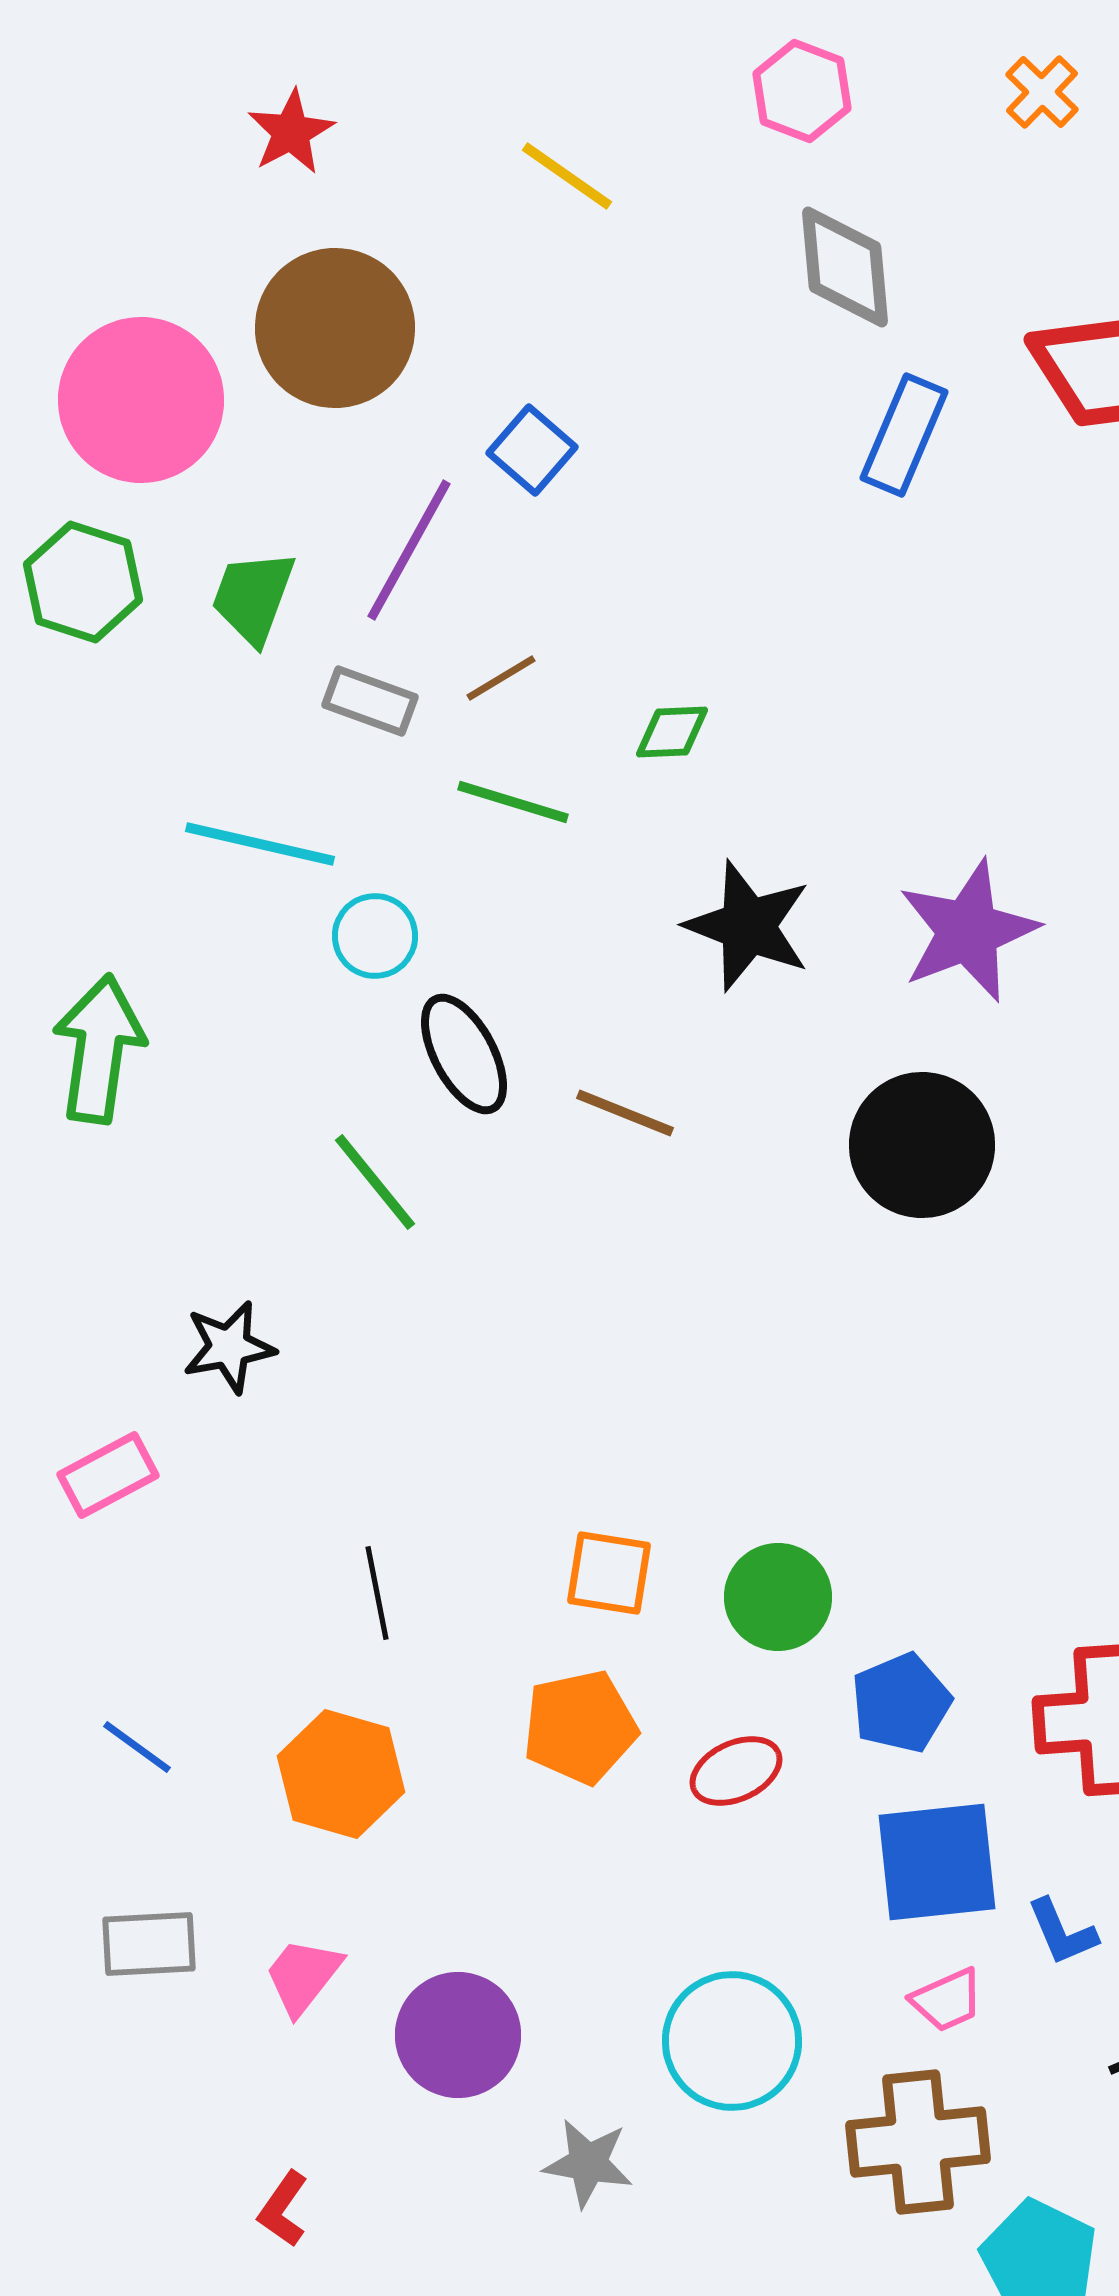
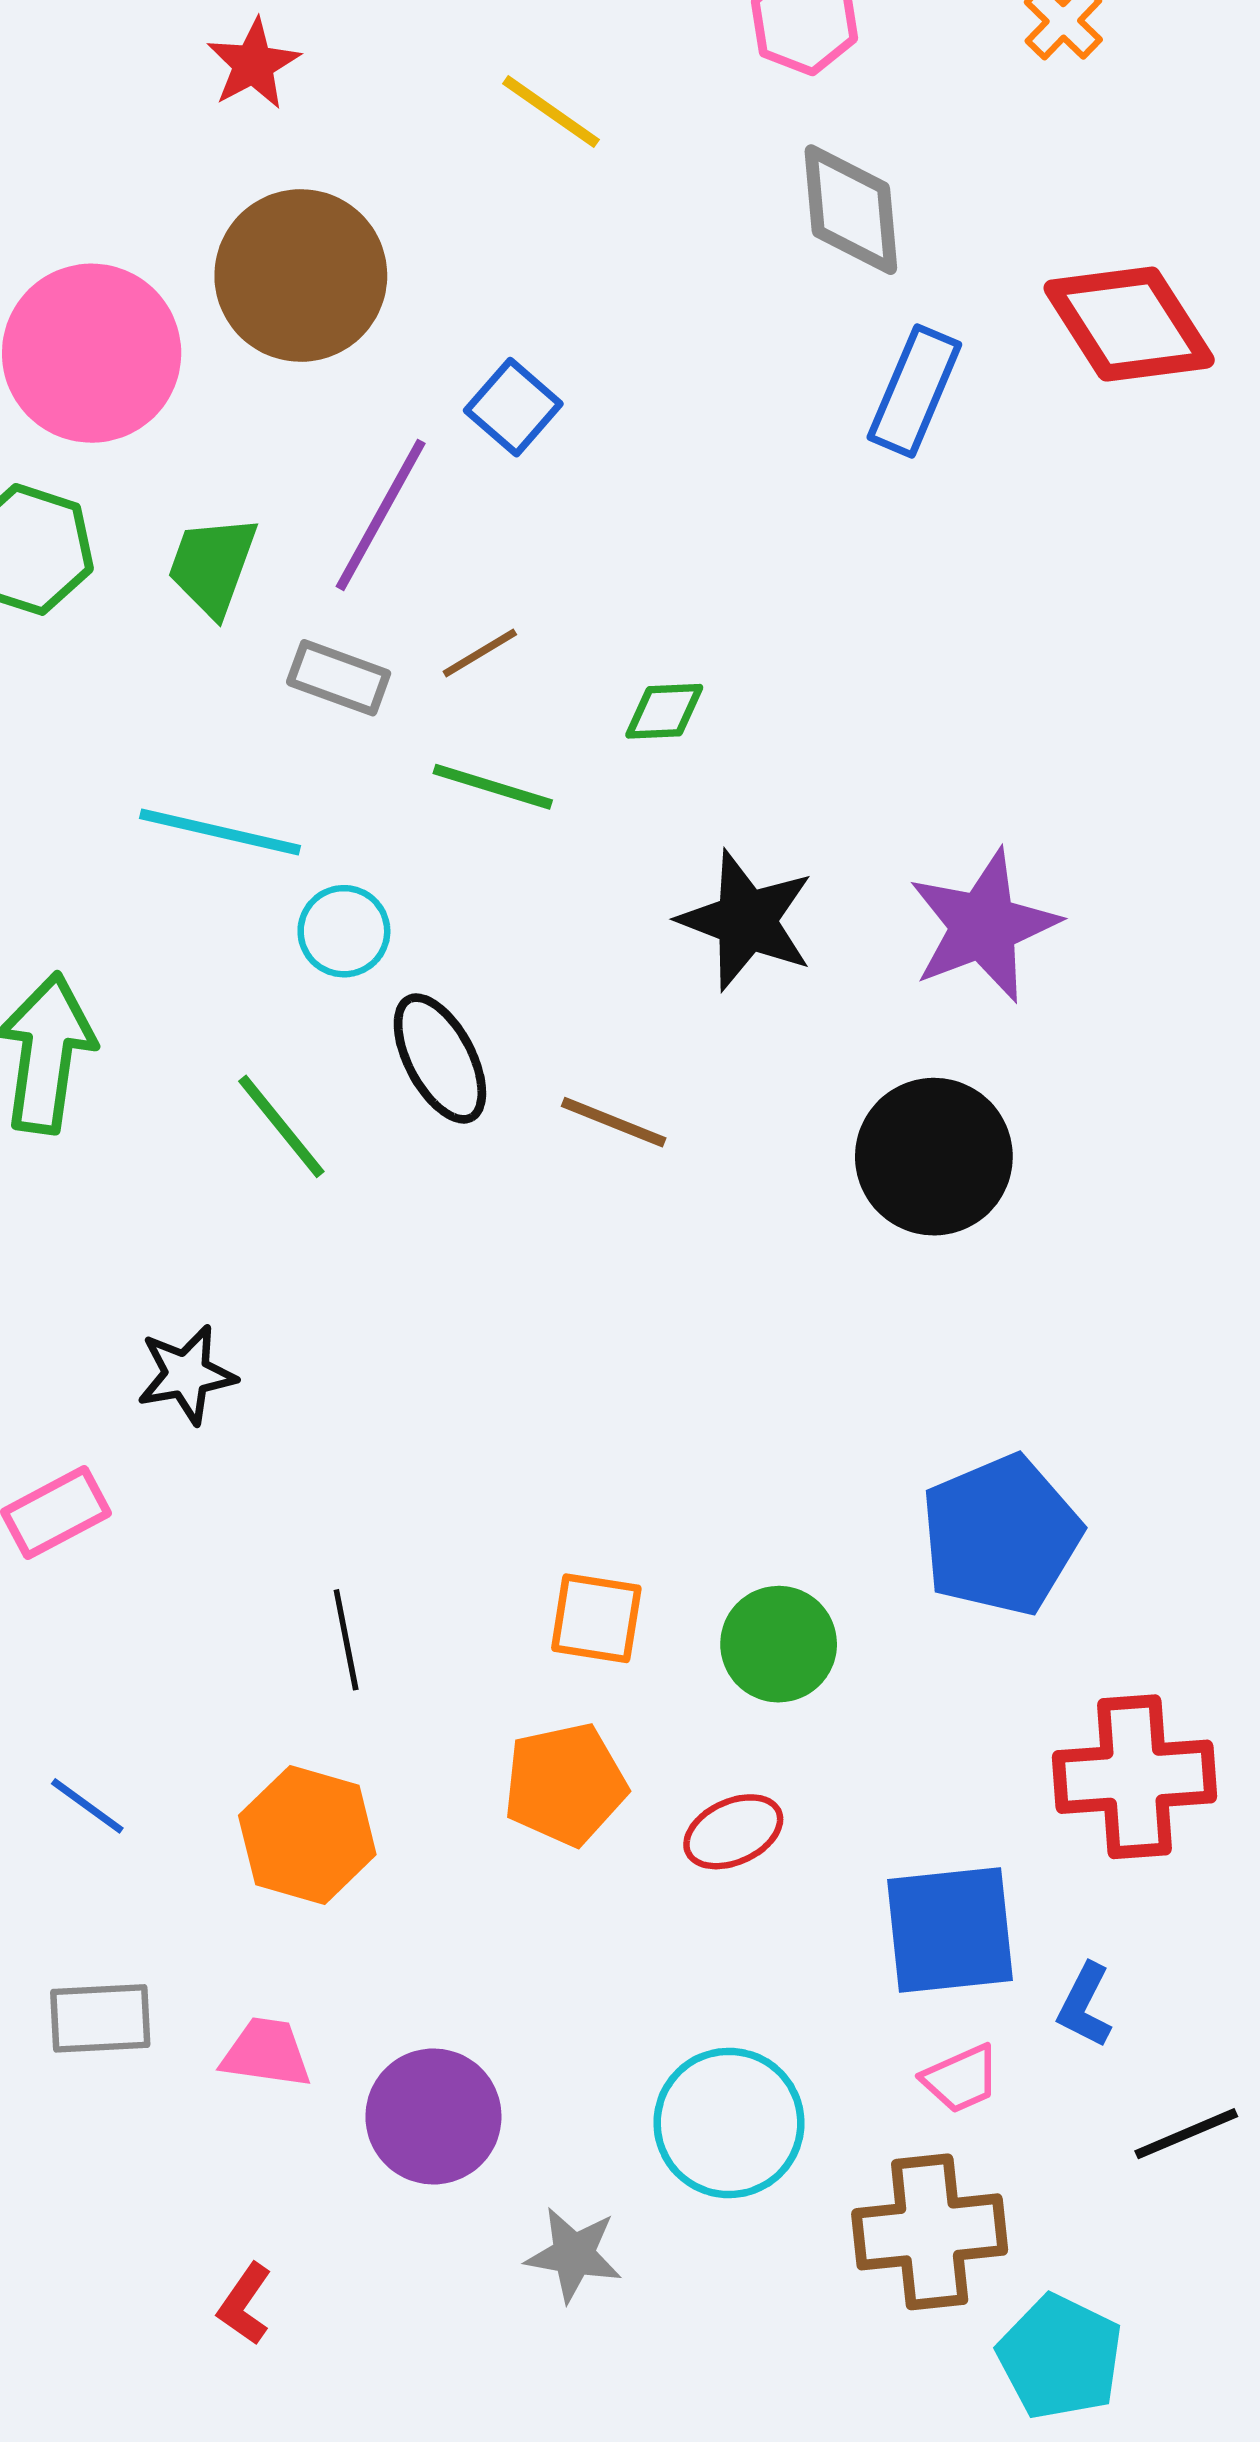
green line: (375, 1182) -> (281, 1126), moved
blue pentagon: (901, 1703) -> (1001, 1535), moved, size x1.5
blue L-shape: (1062, 1932) -> (1085, 2005), turned 50
pink trapezoid: (303, 1976) -> (266, 2053), turned 60

